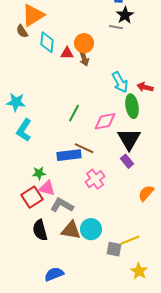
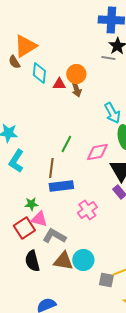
brown line: (84, 148) -> (51, 168), moved, turned 72

